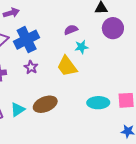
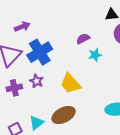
yellow trapezoid: (67, 66) -> (70, 83), moved
purple star: (31, 67) -> (37, 81), moved

